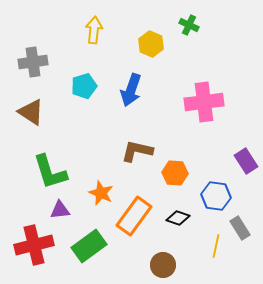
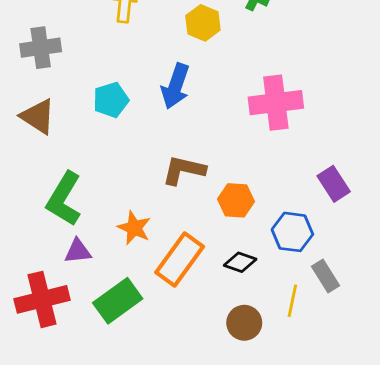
cyan pentagon: (84, 86) -> (111, 100), moved
green L-shape: (50, 172) -> (64, 199), turned 48
brown circle: (163, 265) -> (244, 323), moved

